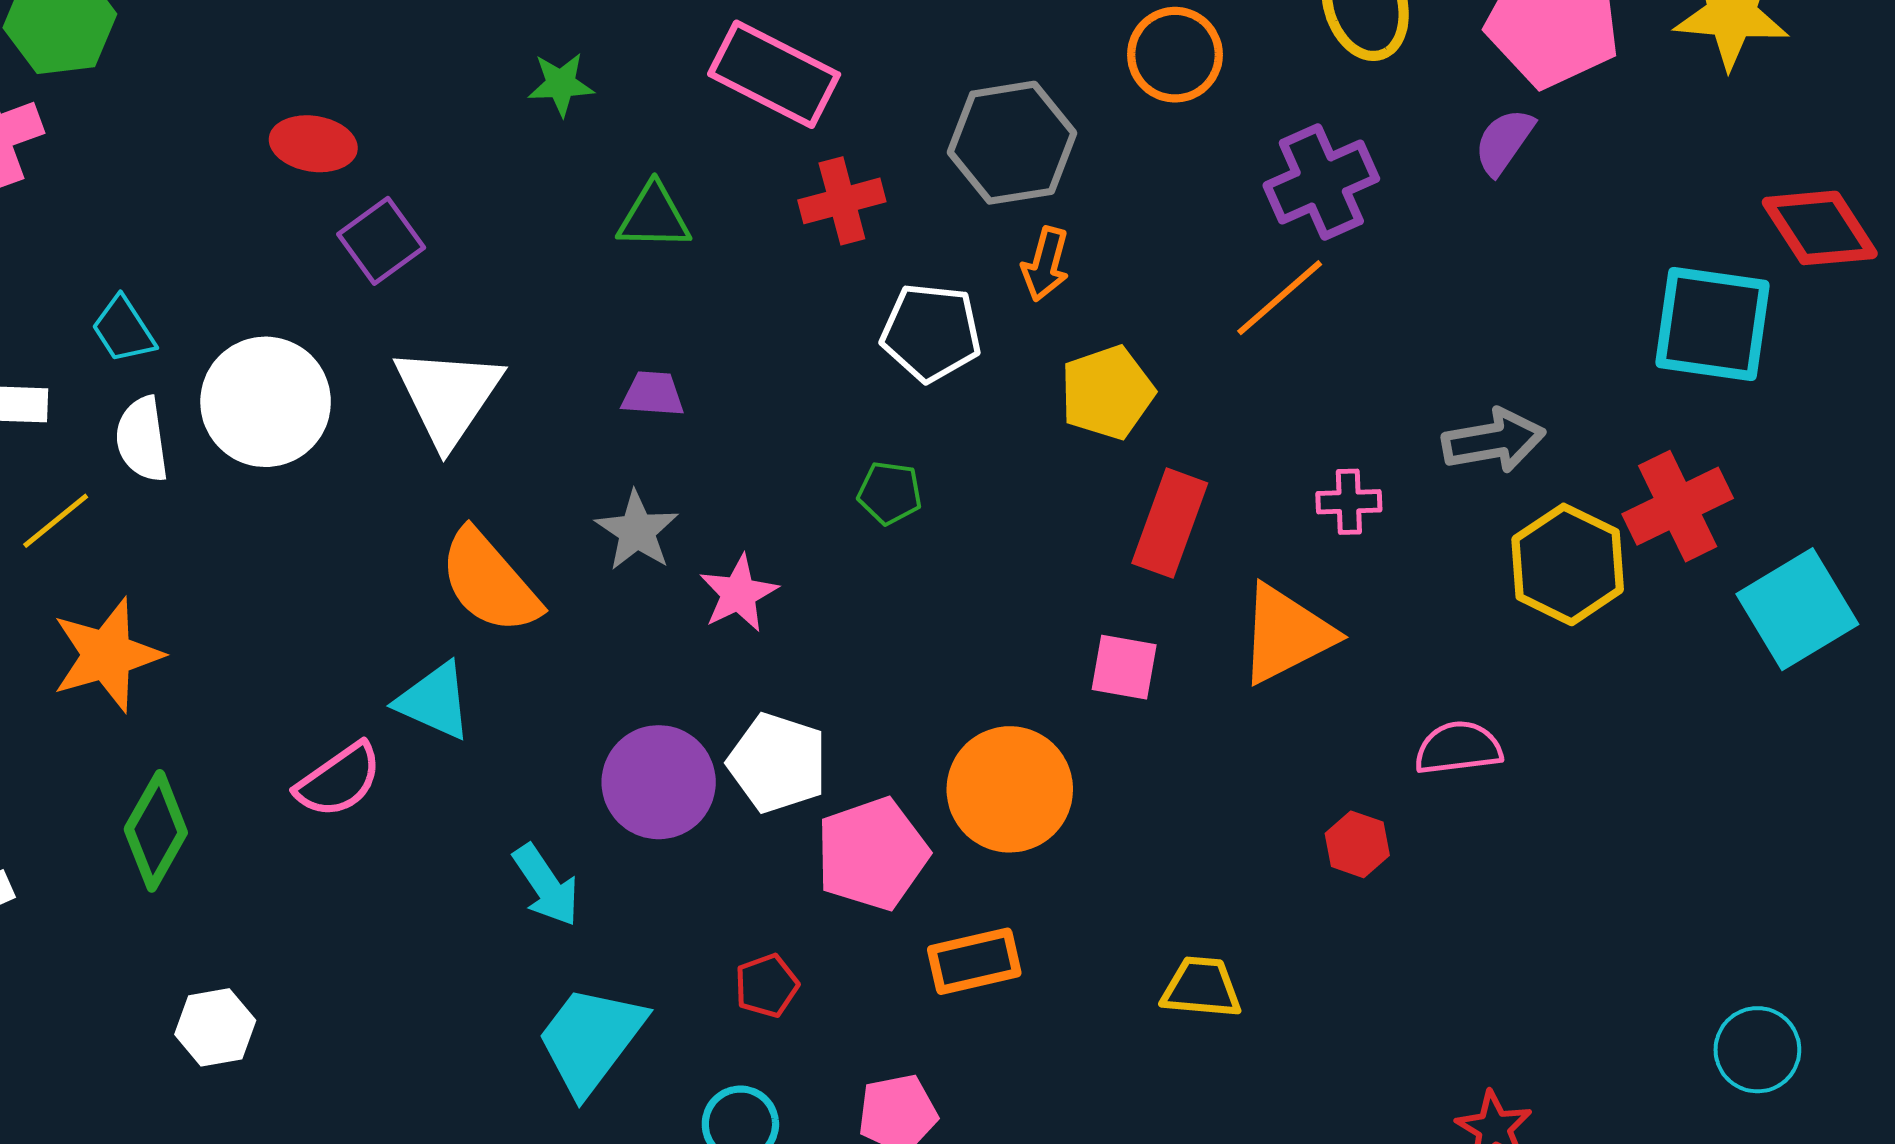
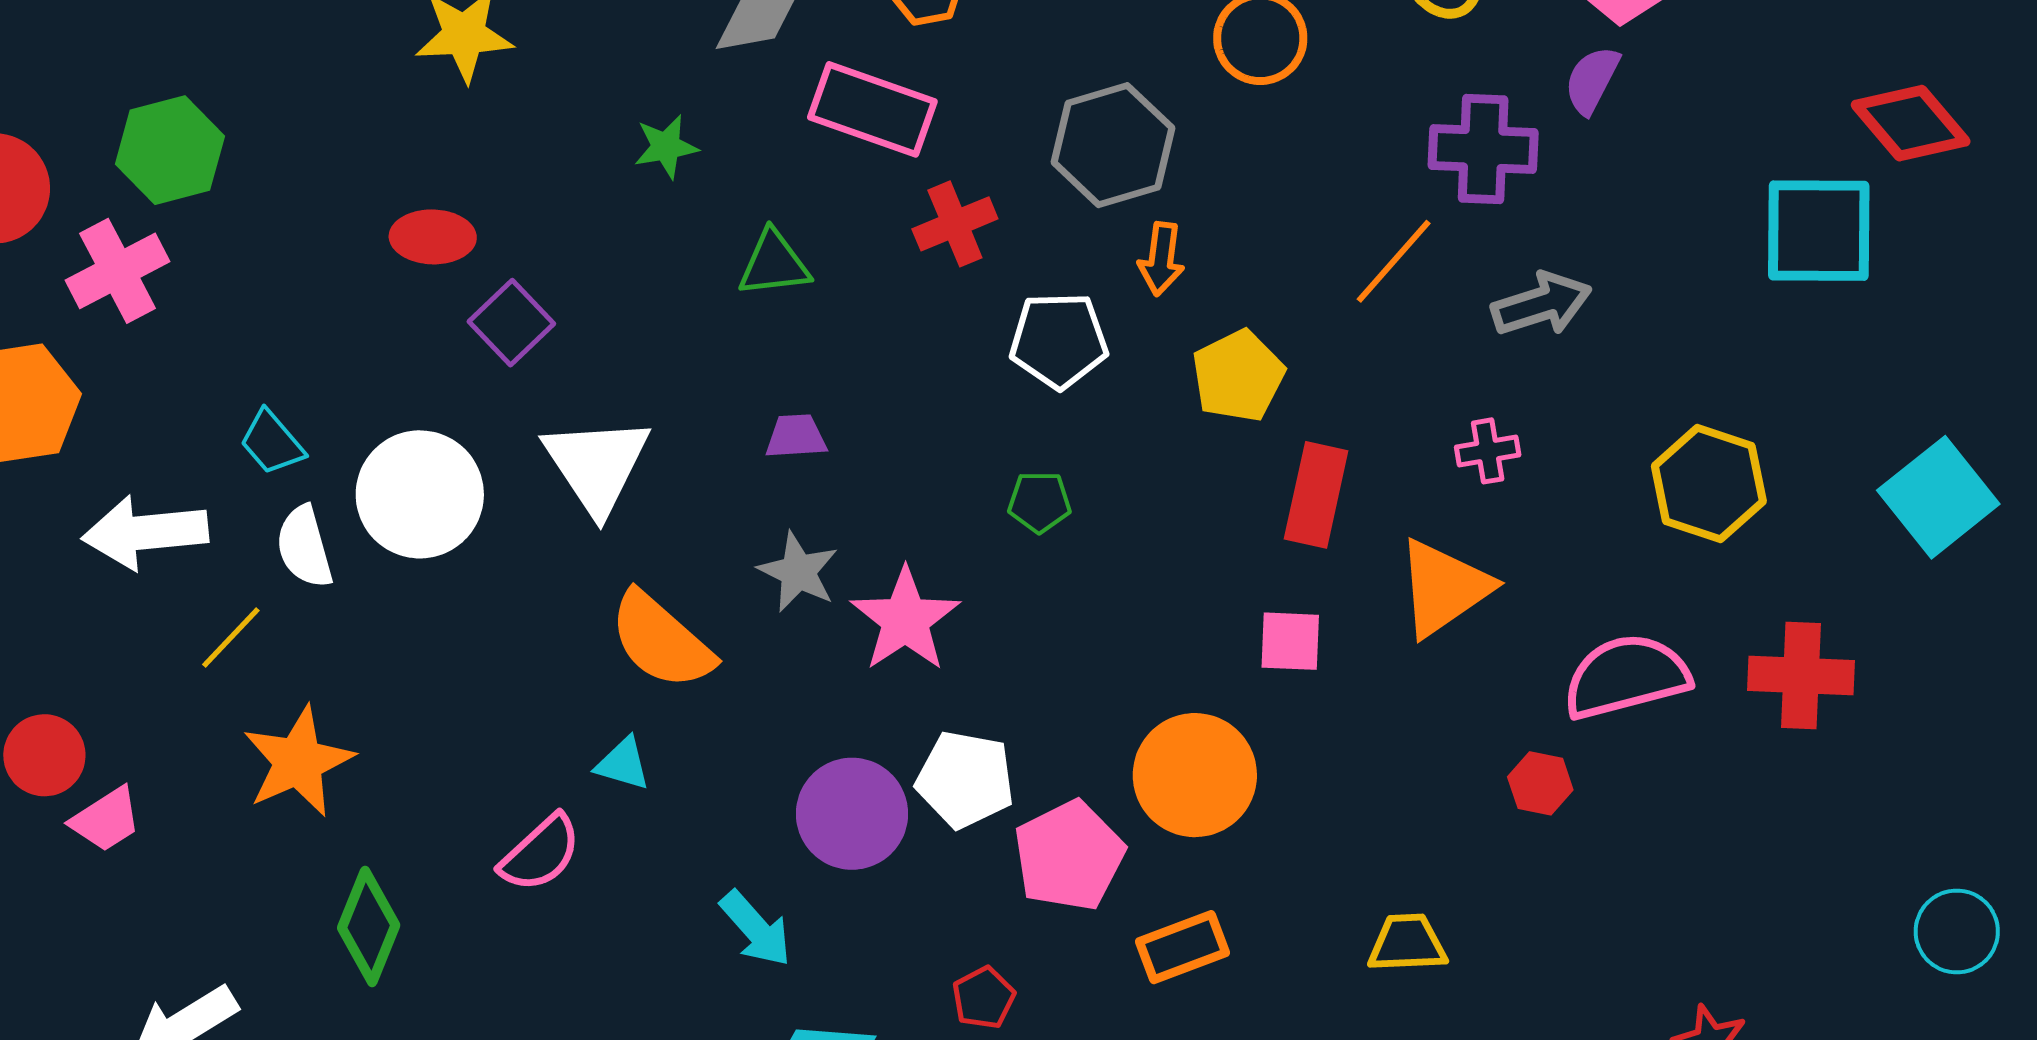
purple cross: (1321, 182) -> (1483, 149), moved, turned 34
gray arrow: (1494, 441) -> (1542, 304), moved
red cross: (1678, 506) -> (1801, 675), moved, turned 36
pink star: (739, 594) -> (905, 620), size x1.4
cyan triangle: (434, 701) -> (623, 764), size x0.7
pink semicircle: (1458, 748) -> (1626, 677), size x1.5

